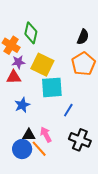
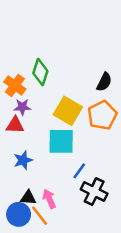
yellow square: (42, 65) -> (68, 111), moved
black cross: (80, 140) -> (94, 192), moved

